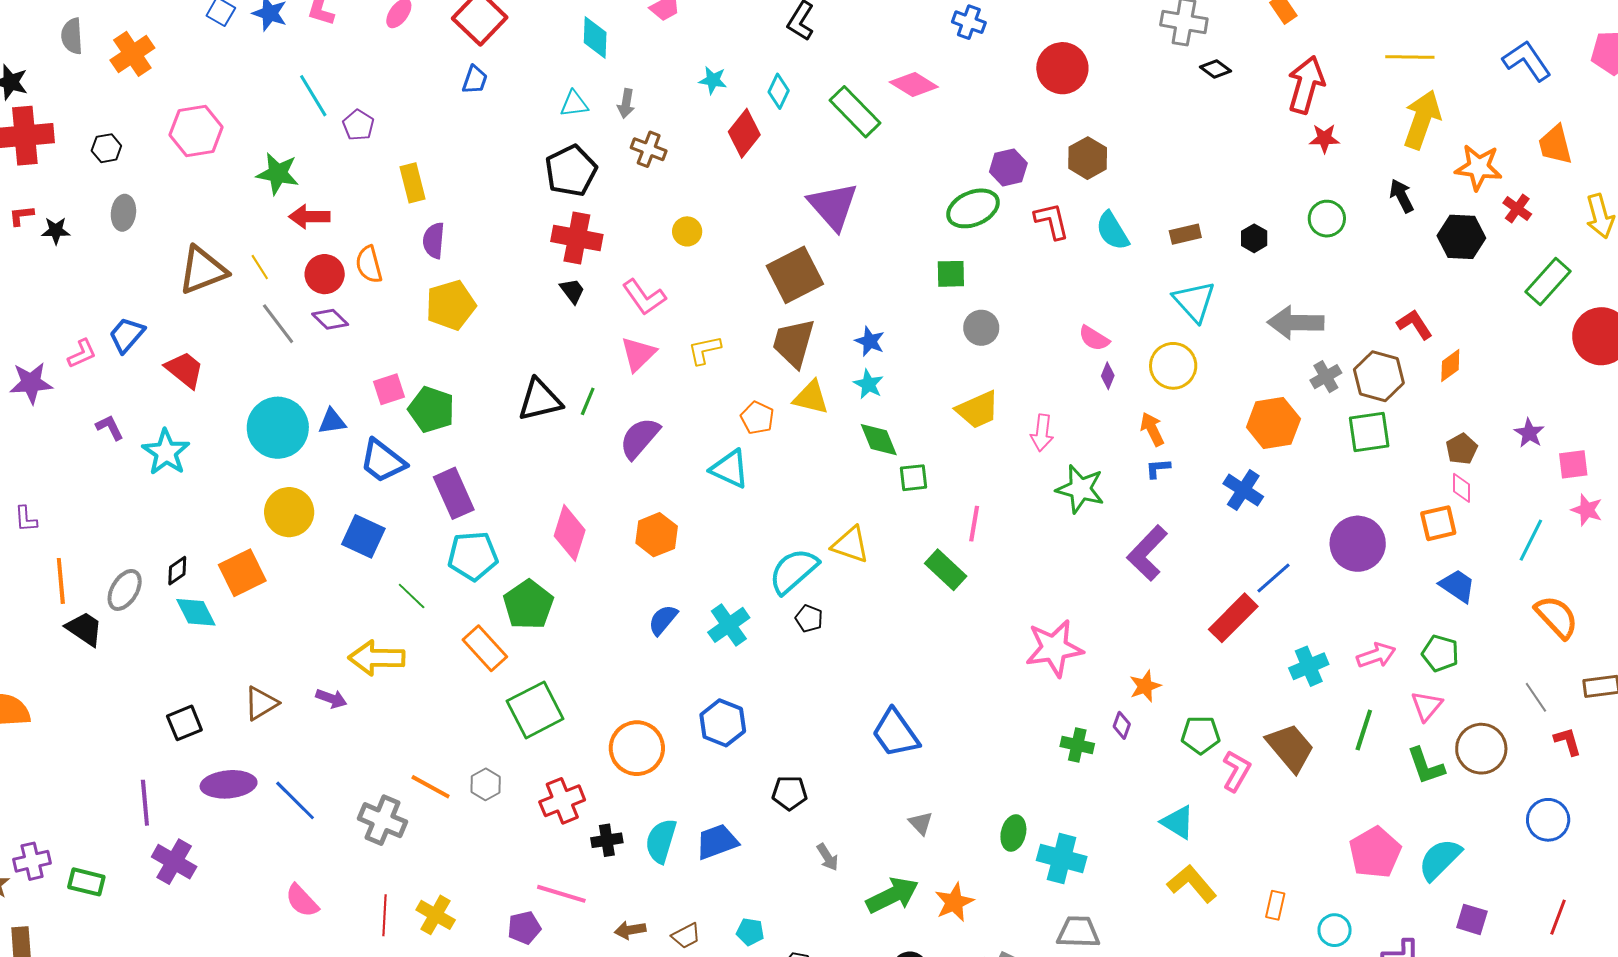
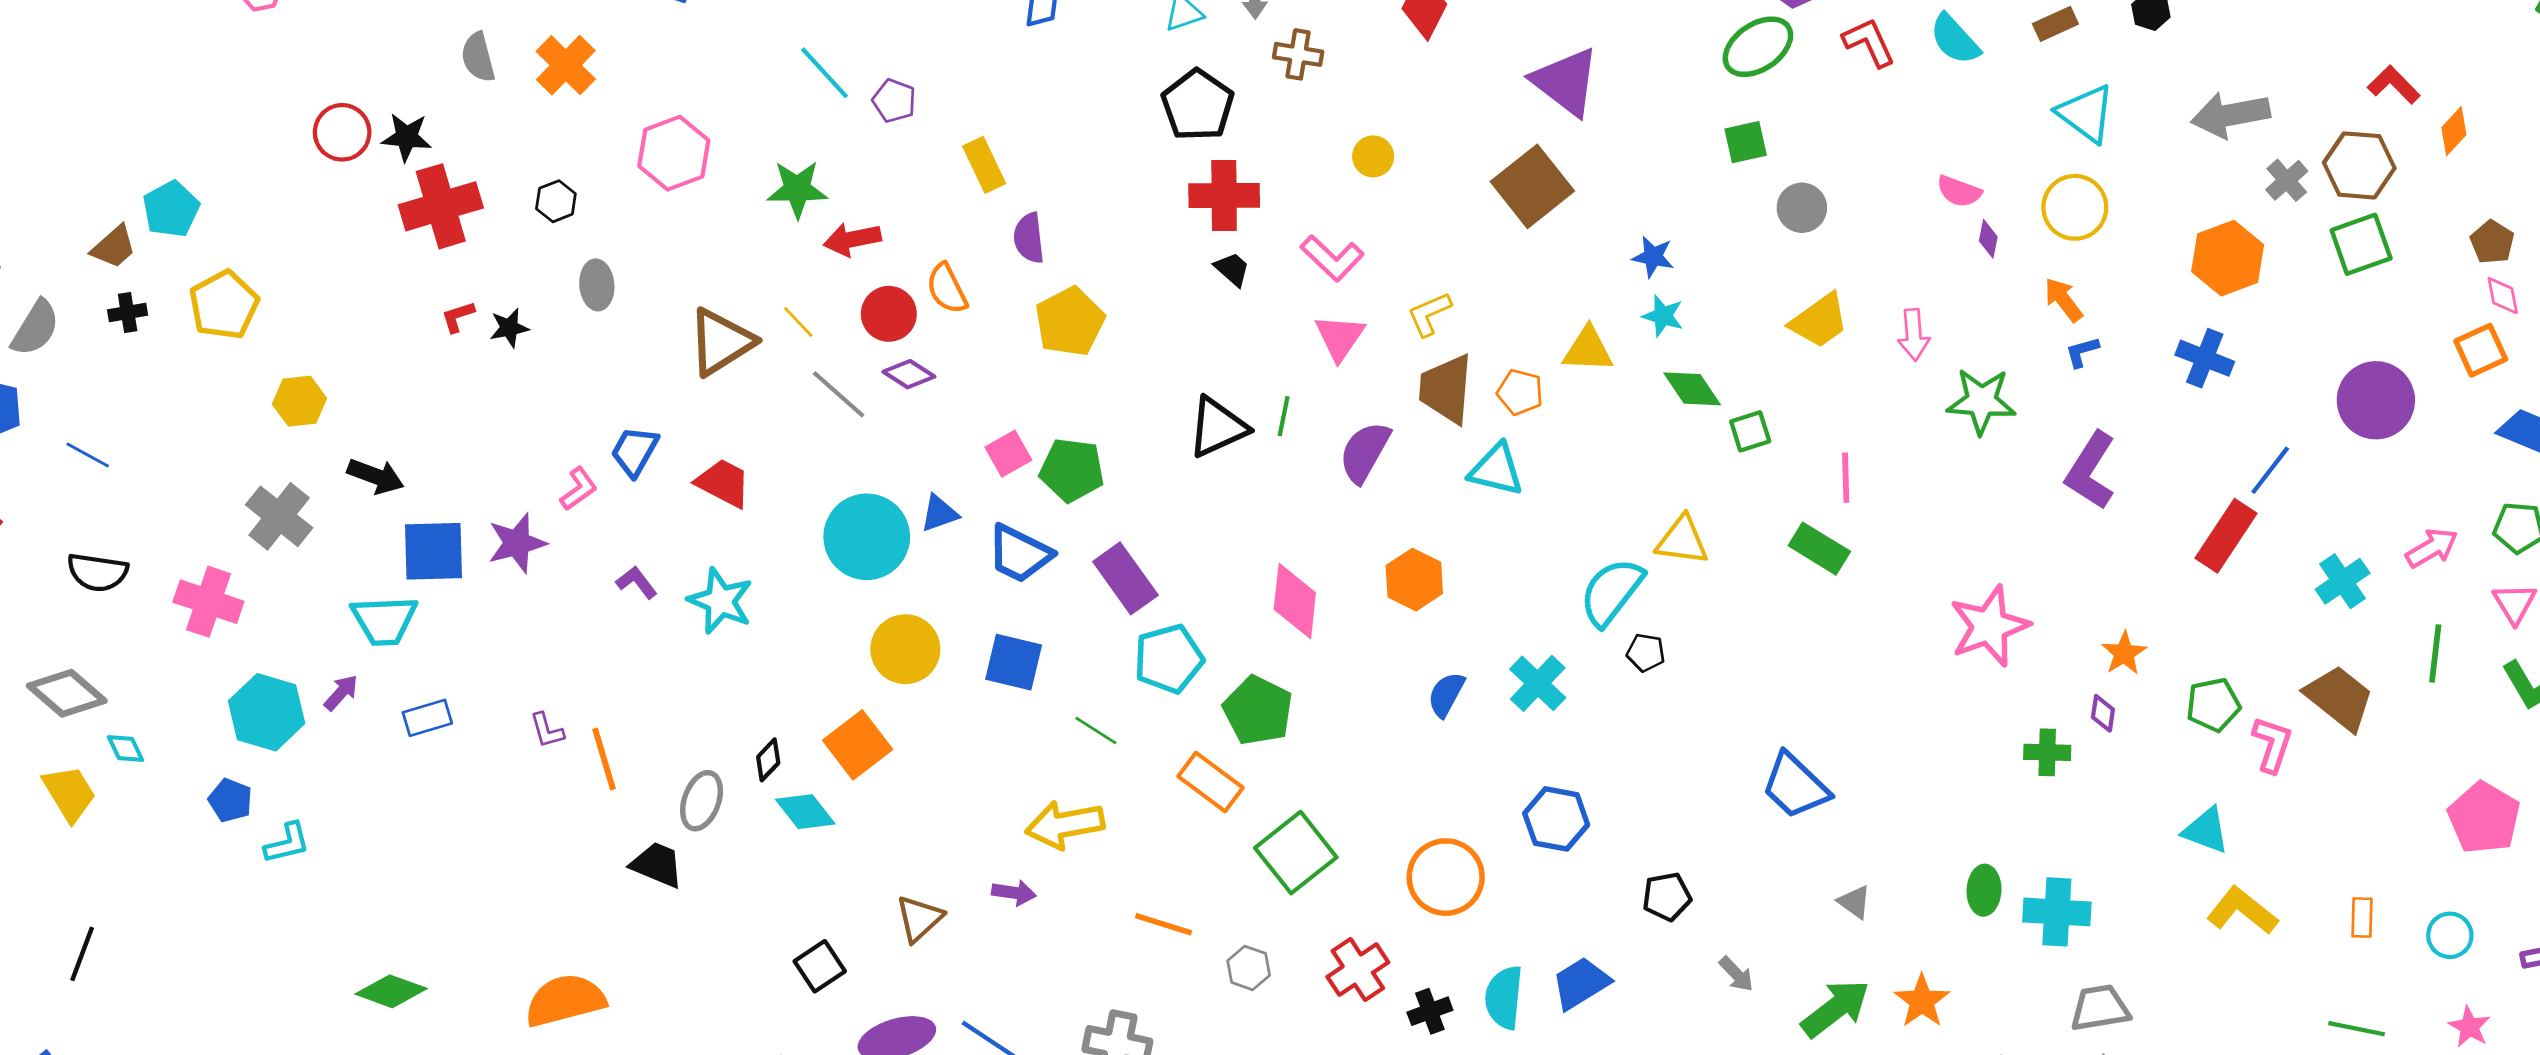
brown trapezoid: (794, 343) -> (1446, 389), moved
orange line: (61, 581) -> (604, 759), moved
orange line: (431, 787) -> (1164, 924), moved

